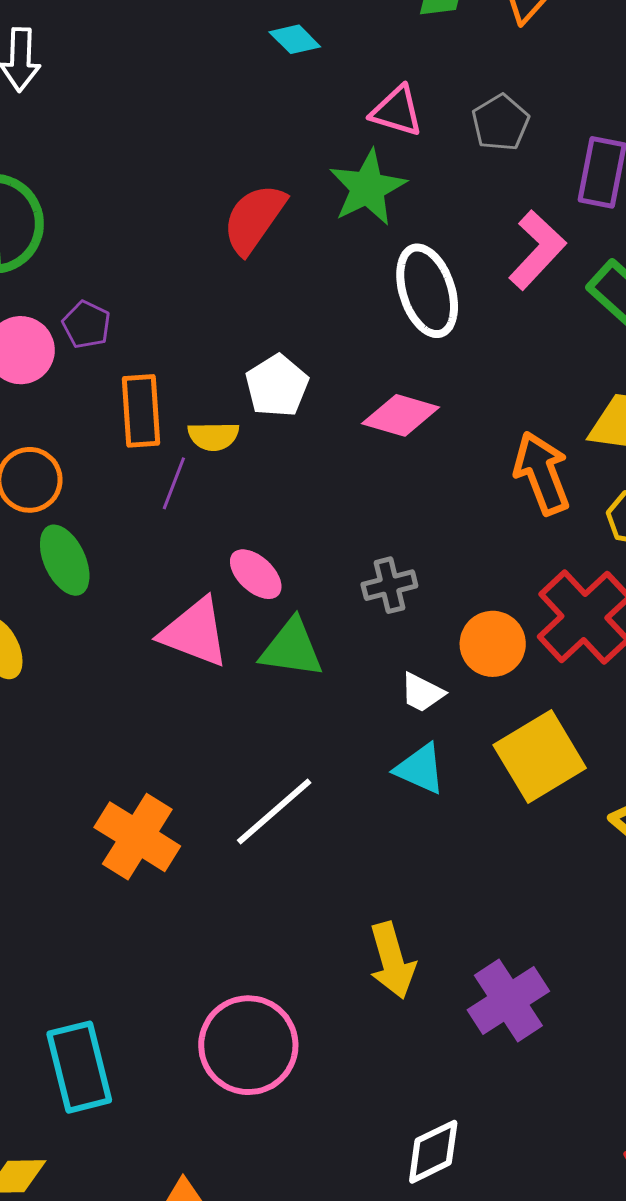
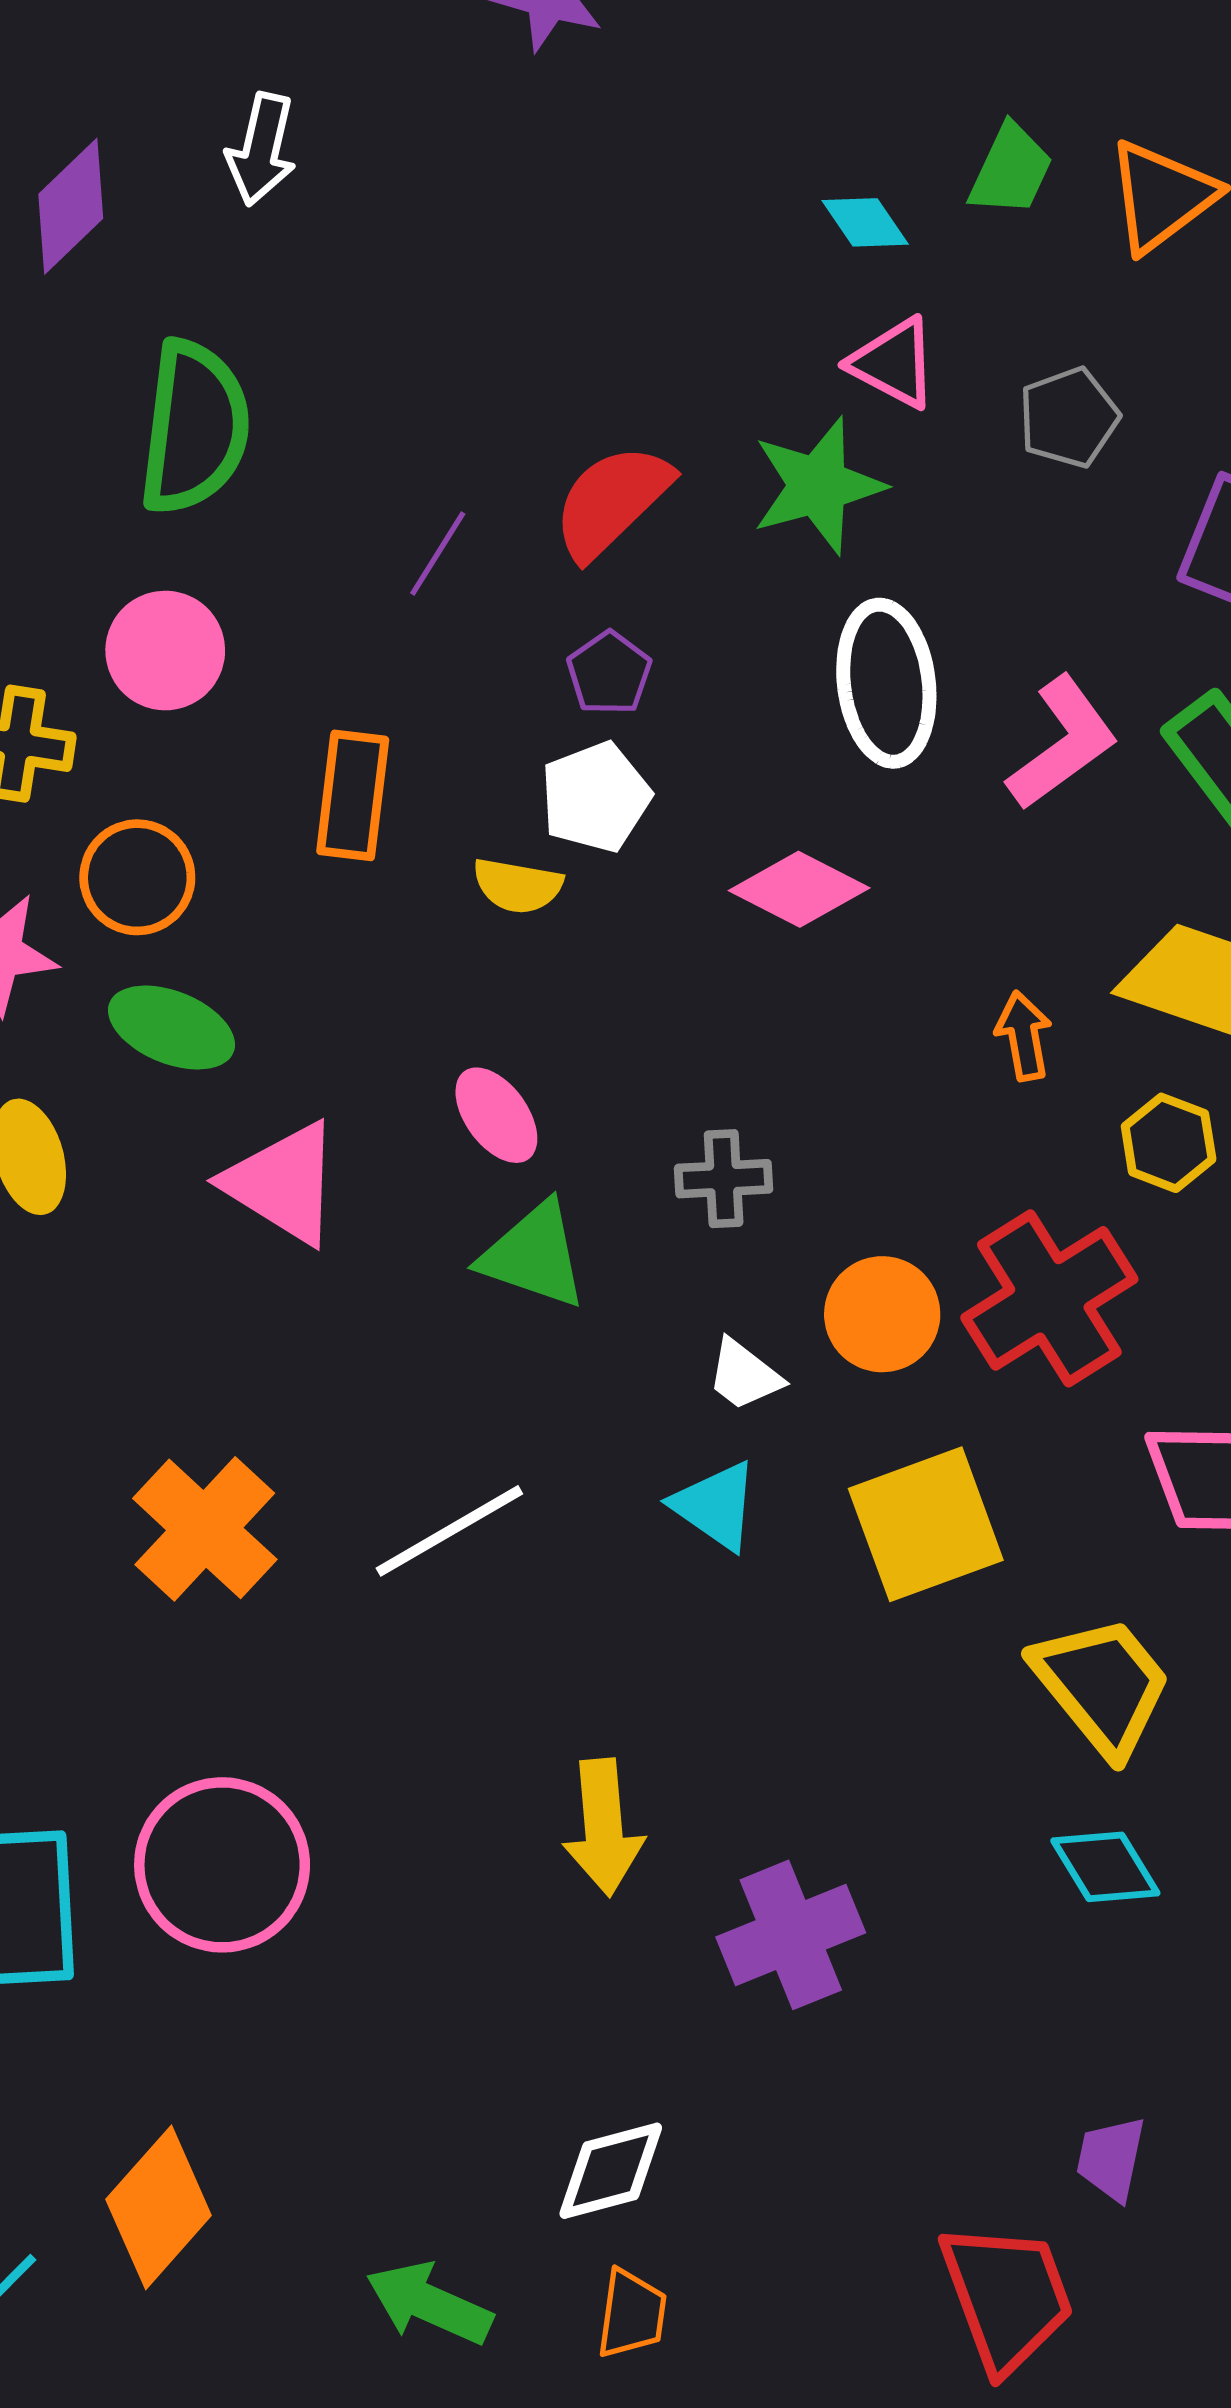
cyan diamond: (295, 39) -> (865, 222), moved
pink L-shape: (537, 250) -> (1063, 743), moved
purple pentagon: (86, 325) -> (609, 673), moved
yellow semicircle: (213, 436) -> (518, 886), moved
orange arrow: (542, 473) -> (1024, 1036), size x0.6
purple line: (174, 483) -> (438, 553), moved
green ellipse: (65, 560) -> (171, 1028), turned -54
pink triangle: (195, 632) -> (283, 1183), moved
pink circle: (248, 1045) -> (222, 1865), moved

